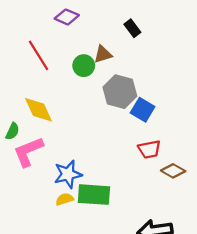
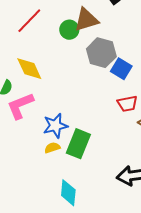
brown triangle: (103, 54) -> (86, 20), size x1.5
red line: (38, 55) -> (29, 21), turned 76
green rectangle: (94, 195) -> (78, 144), turned -72

